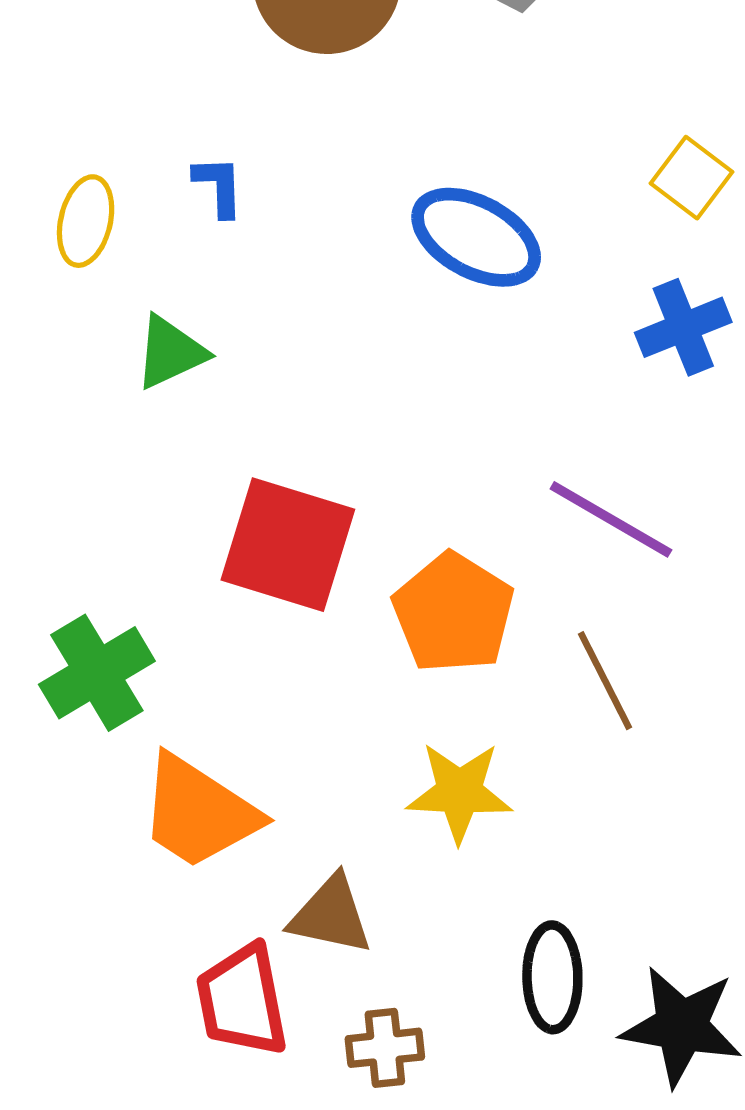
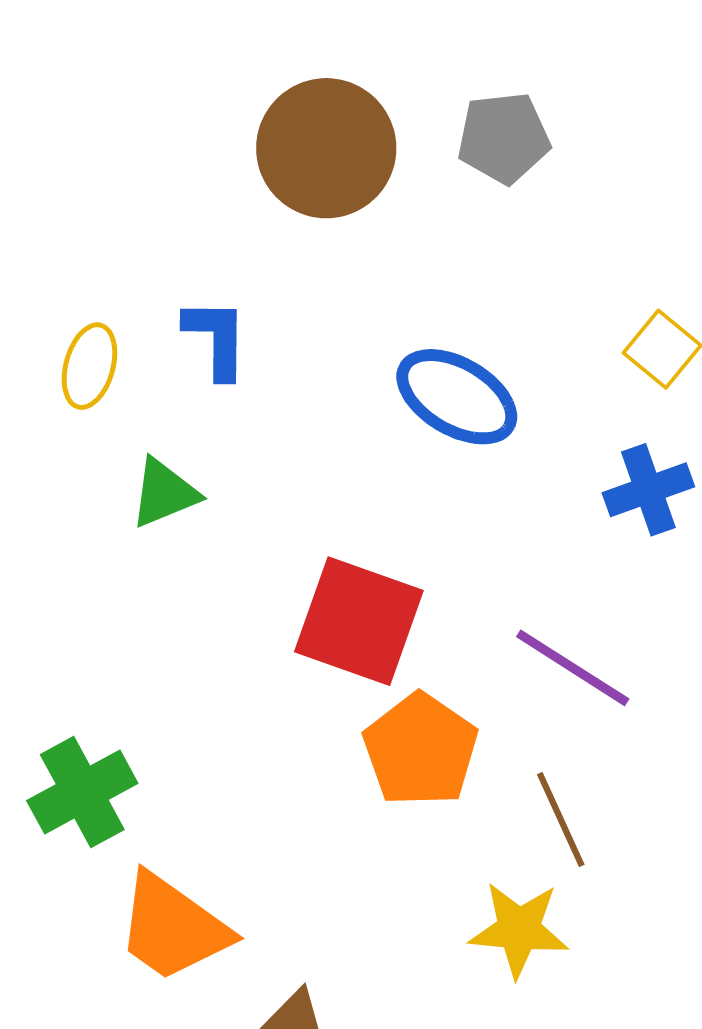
blue L-shape: (219, 186) -> (216, 338), size x1.4
red square: (288, 545) -> (359, 621), moved
yellow star: (459, 792) -> (519, 930), moved

